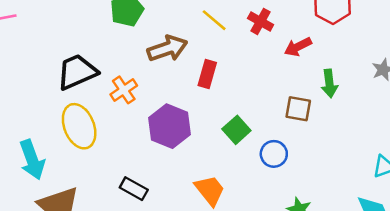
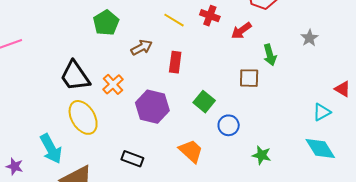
brown arrow: (167, 49) -> (142, 47), size x0.7
black trapezoid: (77, 72) -> (75, 76), turned -92
blue circle: (274, 154) -> (229, 125), moved

